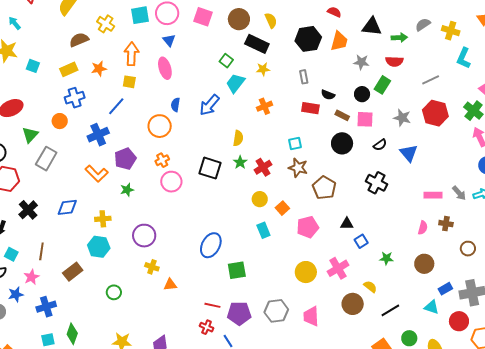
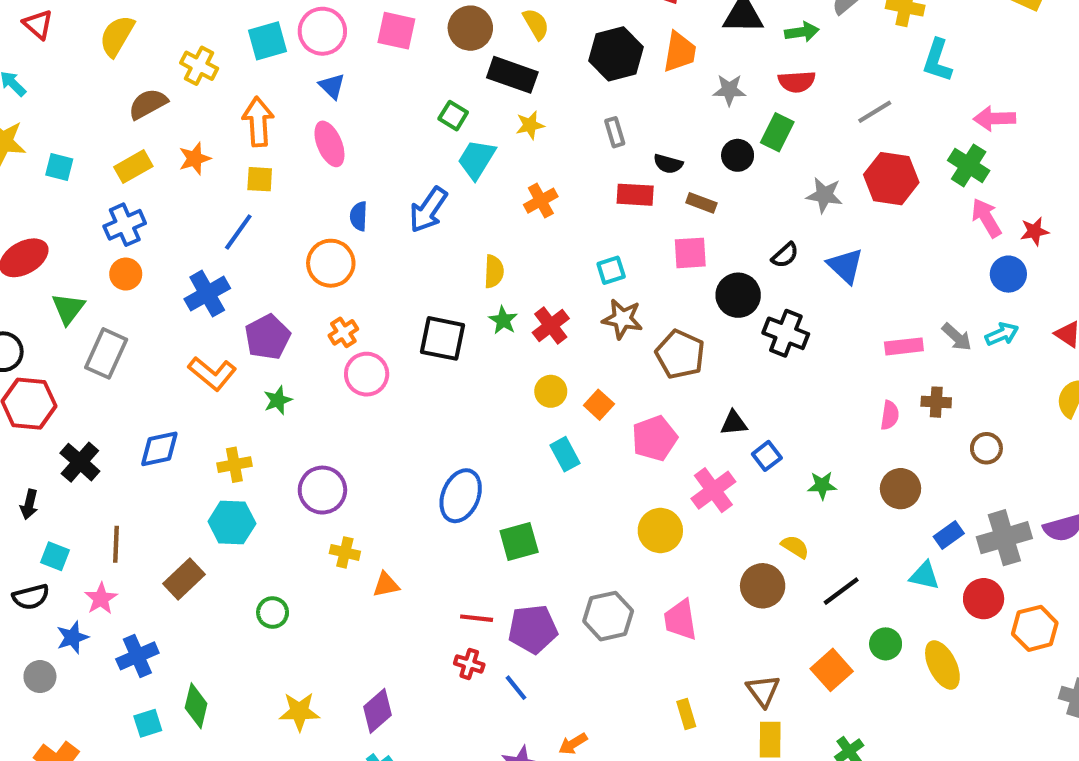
blue cross: (75, 98) -> (125, 225), moved
pink square: (365, 119) -> (690, 253), moved
black circle: (342, 143) -> (738, 295), moved
pink cross: (338, 268) -> (713, 490), moved

